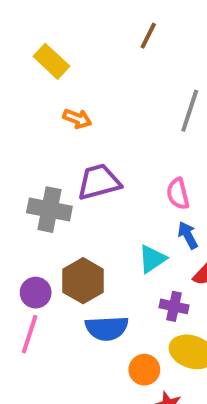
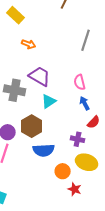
purple trapezoid: (99, 182) -> (40, 76), turned 45
cyan triangle: (152, 259) -> (49, 101), moved

